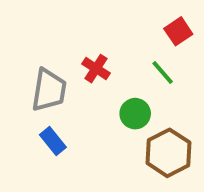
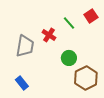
green line: (163, 72) -> (69, 23), moved
blue rectangle: (53, 141) -> (22, 83), moved

